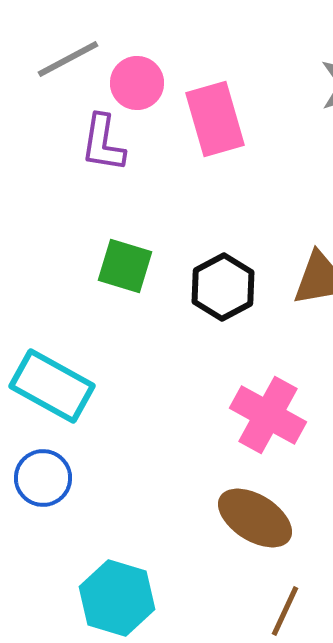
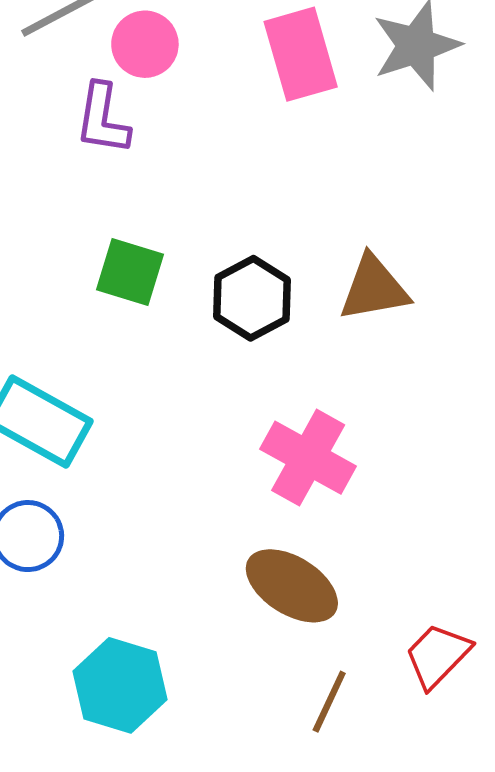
pink rectangle: (215, 119) -> (301, 54), moved

